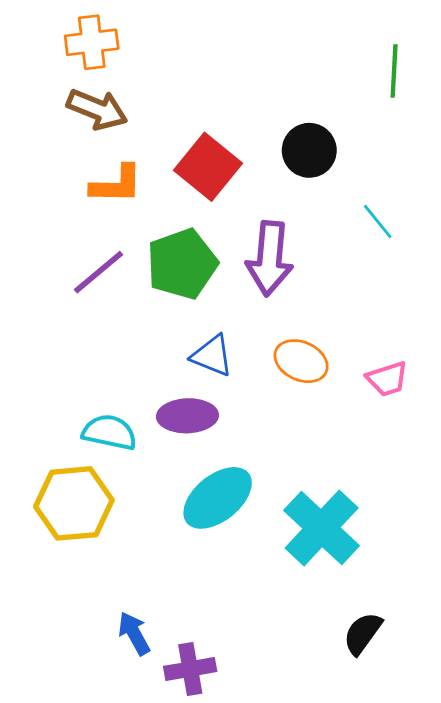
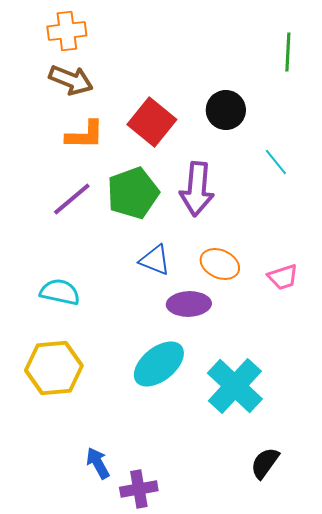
purple ellipse: (187, 416) -> (189, 304), moved
cyan semicircle: (109, 432) -> (60, 292), moved

